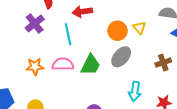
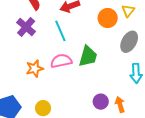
yellow triangle: (139, 28) -> (128, 11), turned 32
gray ellipse: (121, 57) -> (129, 42), moved

